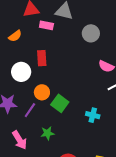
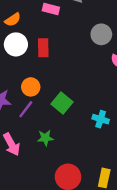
gray circle: (91, 33) -> (101, 34), moved
white circle: (21, 72) -> (16, 44), moved
orange circle: (42, 92) -> (31, 87), moved

